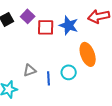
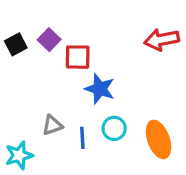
blue star: (69, 25) -> (100, 89), moved
orange ellipse: (88, 54) -> (158, 139), moved

